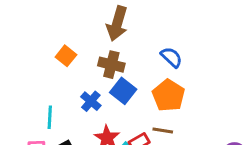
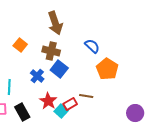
brown arrow: (117, 24) -> (55, 23), turned -35
orange pentagon: (169, 95) -> (107, 69), moved

